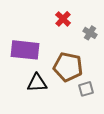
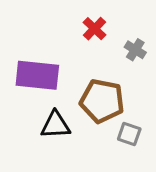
gray square: (86, 89) -> (129, 134), turned 35

